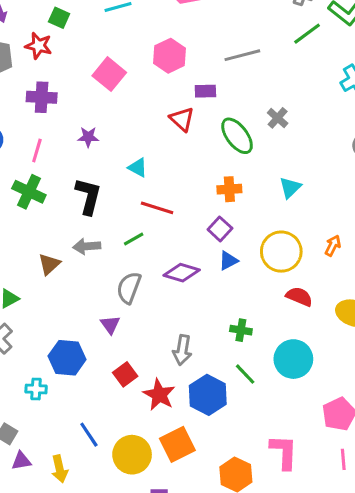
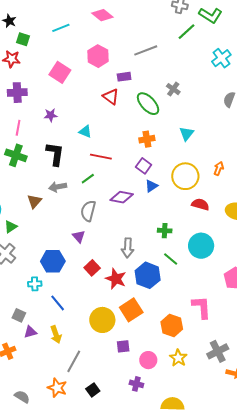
blue line: (89, 435) -> (58, 303), moved

